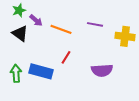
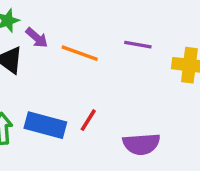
red line: (66, 57) -> (88, 120), moved
purple semicircle: (102, 70) -> (141, 144), moved

